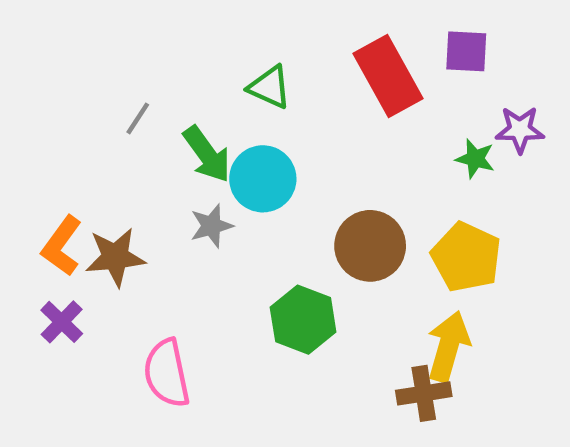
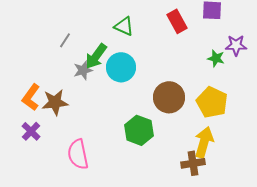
red rectangle: (388, 76) -> (177, 21), size x0.7
green arrow: (207, 154) -> (96, 56), turned 72
gray star: (211, 226) -> (83, 70), moved

